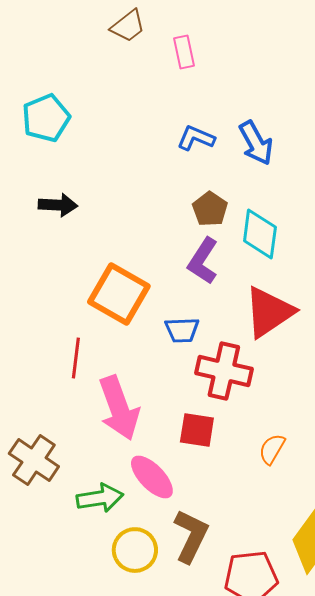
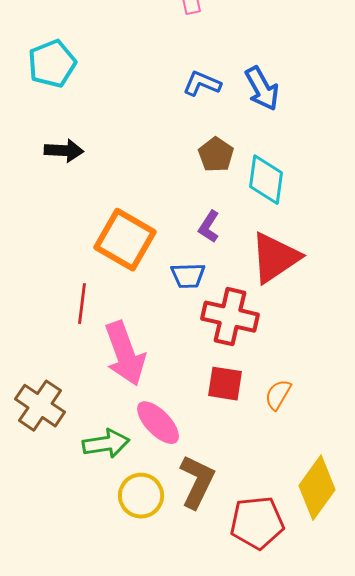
purple L-shape: (203, 261) -> (209, 227), moved, size x0.7
red square: (197, 430) -> (225, 384), moved

